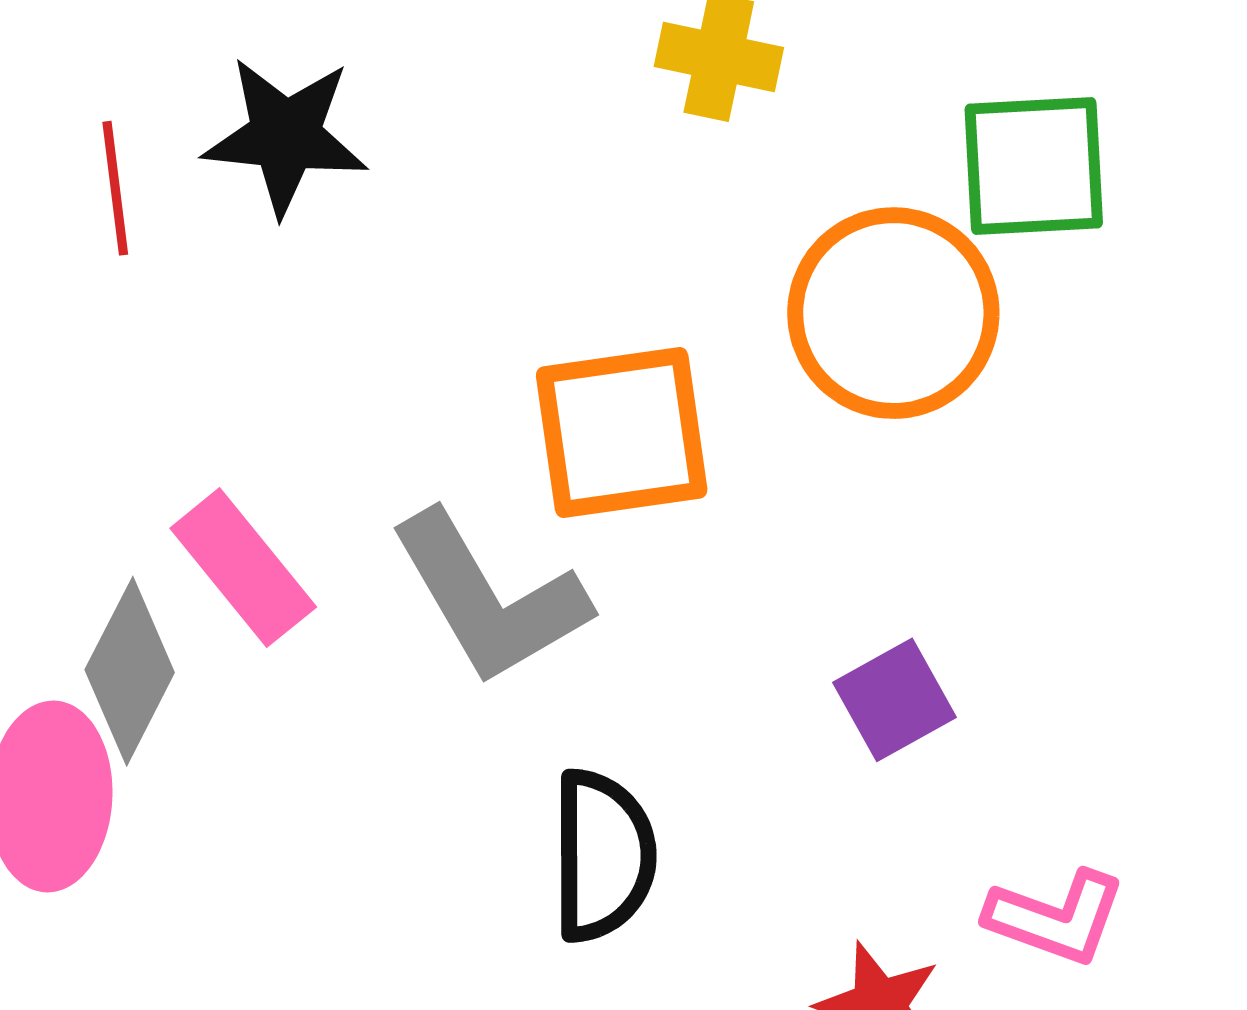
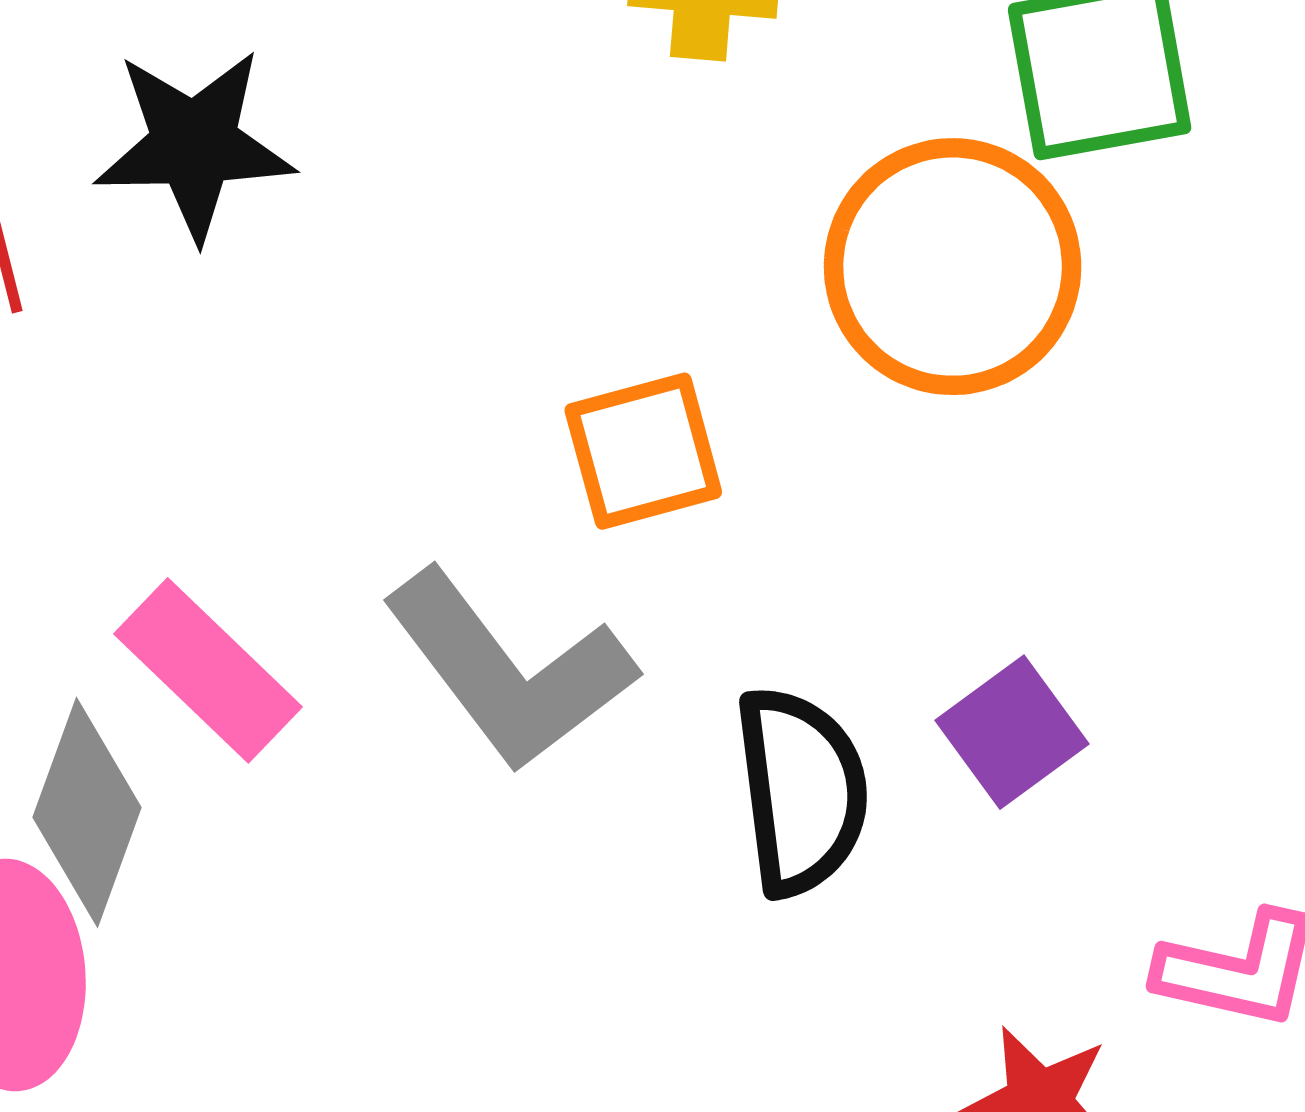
orange square: (622, 432) -> (643, 451), size x0.7
black semicircle: (603, 856) -> (801, 791), moved

